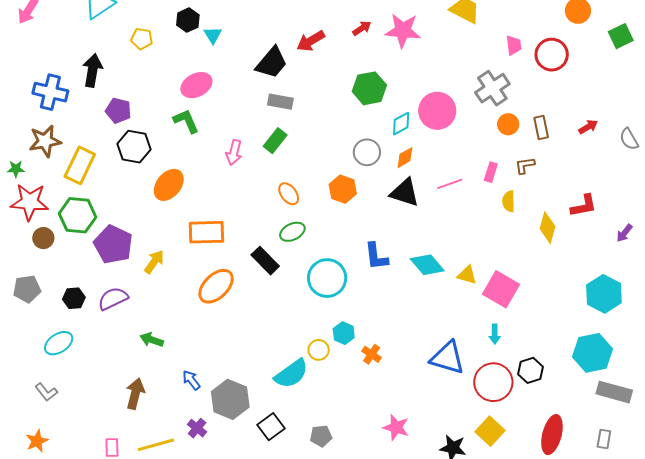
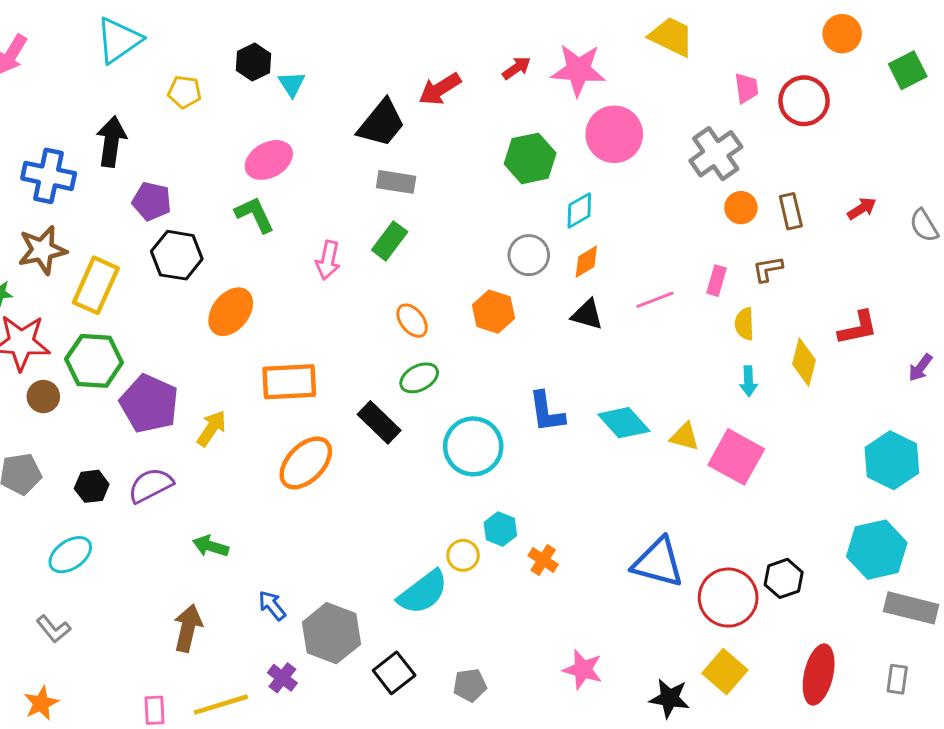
pink circle: (437, 111) -> (614, 134), moved
black triangle: (405, 193) -> (587, 315), size x0.7
cyan arrow: (495, 334) -> (748, 381), moved

